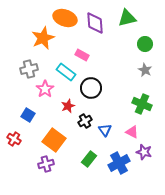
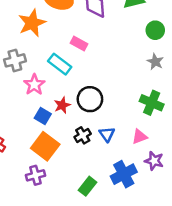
black circle: (91, 88) -> (90, 99), moved
blue square: (28, 115) -> (43, 116), moved
black cross: (85, 121) -> (83, 135), moved
pink triangle: (132, 132) -> (140, 137), turned -48
green rectangle: (89, 159) -> (88, 186), moved

